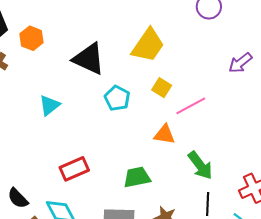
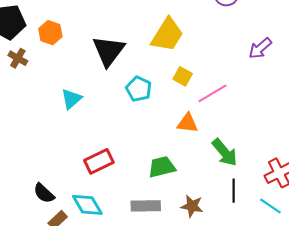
black triangle: (89, 59) -> (109, 51), turned 45

